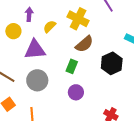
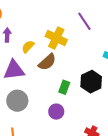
brown semicircle: (84, 44) -> (47, 62), moved
green rectangle: (72, 66) -> (64, 87), moved

